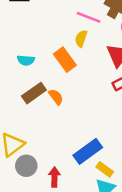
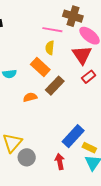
brown rectangle: (34, 93) -> (55, 86), moved
orange semicircle: (56, 97) -> (30, 97), moved, turned -56
red arrow: (54, 177) -> (60, 161), moved

